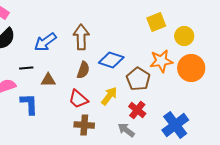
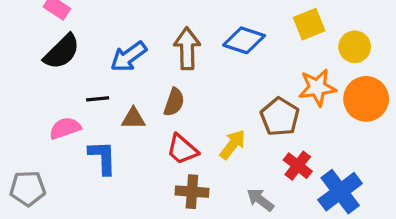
blue diamond: (111, 60) -> (244, 40), moved
brown semicircle: (83, 70) -> (174, 102), moved
red cross: (137, 110) -> (298, 166), moved

